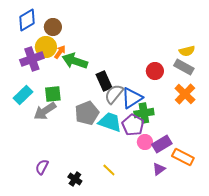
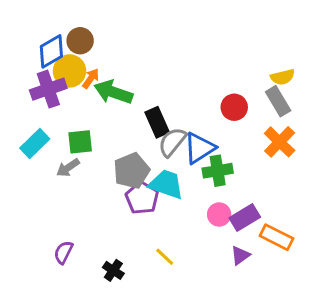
blue diamond: (27, 20) -> (51, 51), moved
gray rectangle: (184, 67) -> (278, 101), turned 30
gray arrow: (45, 111) -> (68, 168), size x0.7
purple pentagon: (133, 125) -> (142, 198), moved

